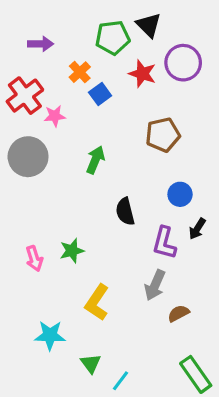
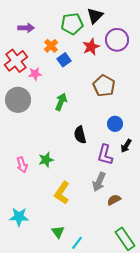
black triangle: (149, 25) -> (95, 16), turned 30
red star: (142, 74) -> (91, 47), turned 30
brown pentagon: (163, 135) -> (104, 86), turned -30
cyan star: (50, 335) -> (19, 217), moved

